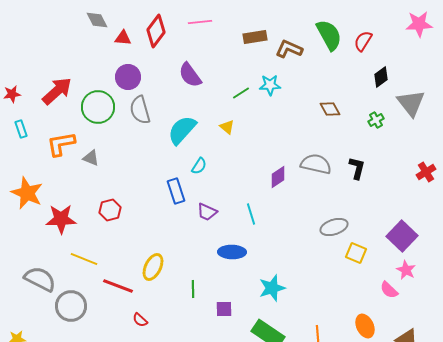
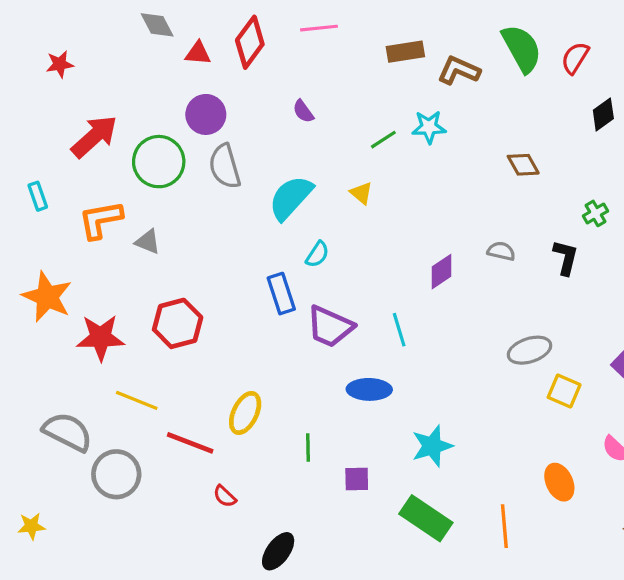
purple semicircle: (190, 75) -> (303, 111), size x0.6
red star: (12, 94) -> (60, 64), moved
green cross: (376, 120) -> (595, 213), moved
gray semicircle: (316, 164) -> (501, 251), size x0.6
red hexagon: (110, 210) -> (178, 323), size x1.4
purple trapezoid: (207, 212) -> (330, 327), size x1.5
orange ellipse: (365, 326) -> (559, 482), moved

